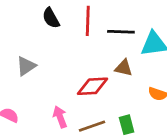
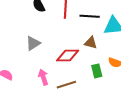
gray triangle: (26, 66) -> (33, 43), moved
green rectangle: (127, 125) -> (97, 71), moved

